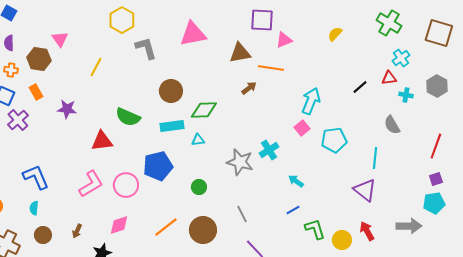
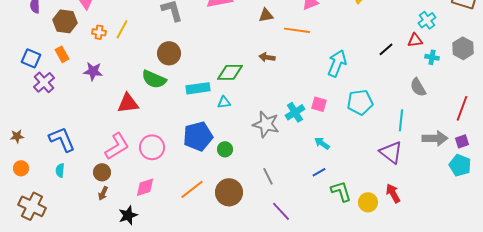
brown triangle: (240, 53) -> (266, 15), size x0.7
orange cross: (11, 70) -> (99, 32), moved
brown arrow: (249, 88) -> (267, 57), moved, turned -133
brown circle: (171, 91) -> (169, 53), moved
pink square: (302, 128) -> (319, 104), moved, turned -35
blue pentagon: (158, 166) -> (198, 136), moved
cyan pentagon: (434, 203) -> (460, 165), turned 30
gray arrow: (409, 226) -> (435, 138), moved
brown circle: (43, 235) -> (102, 172), moved

